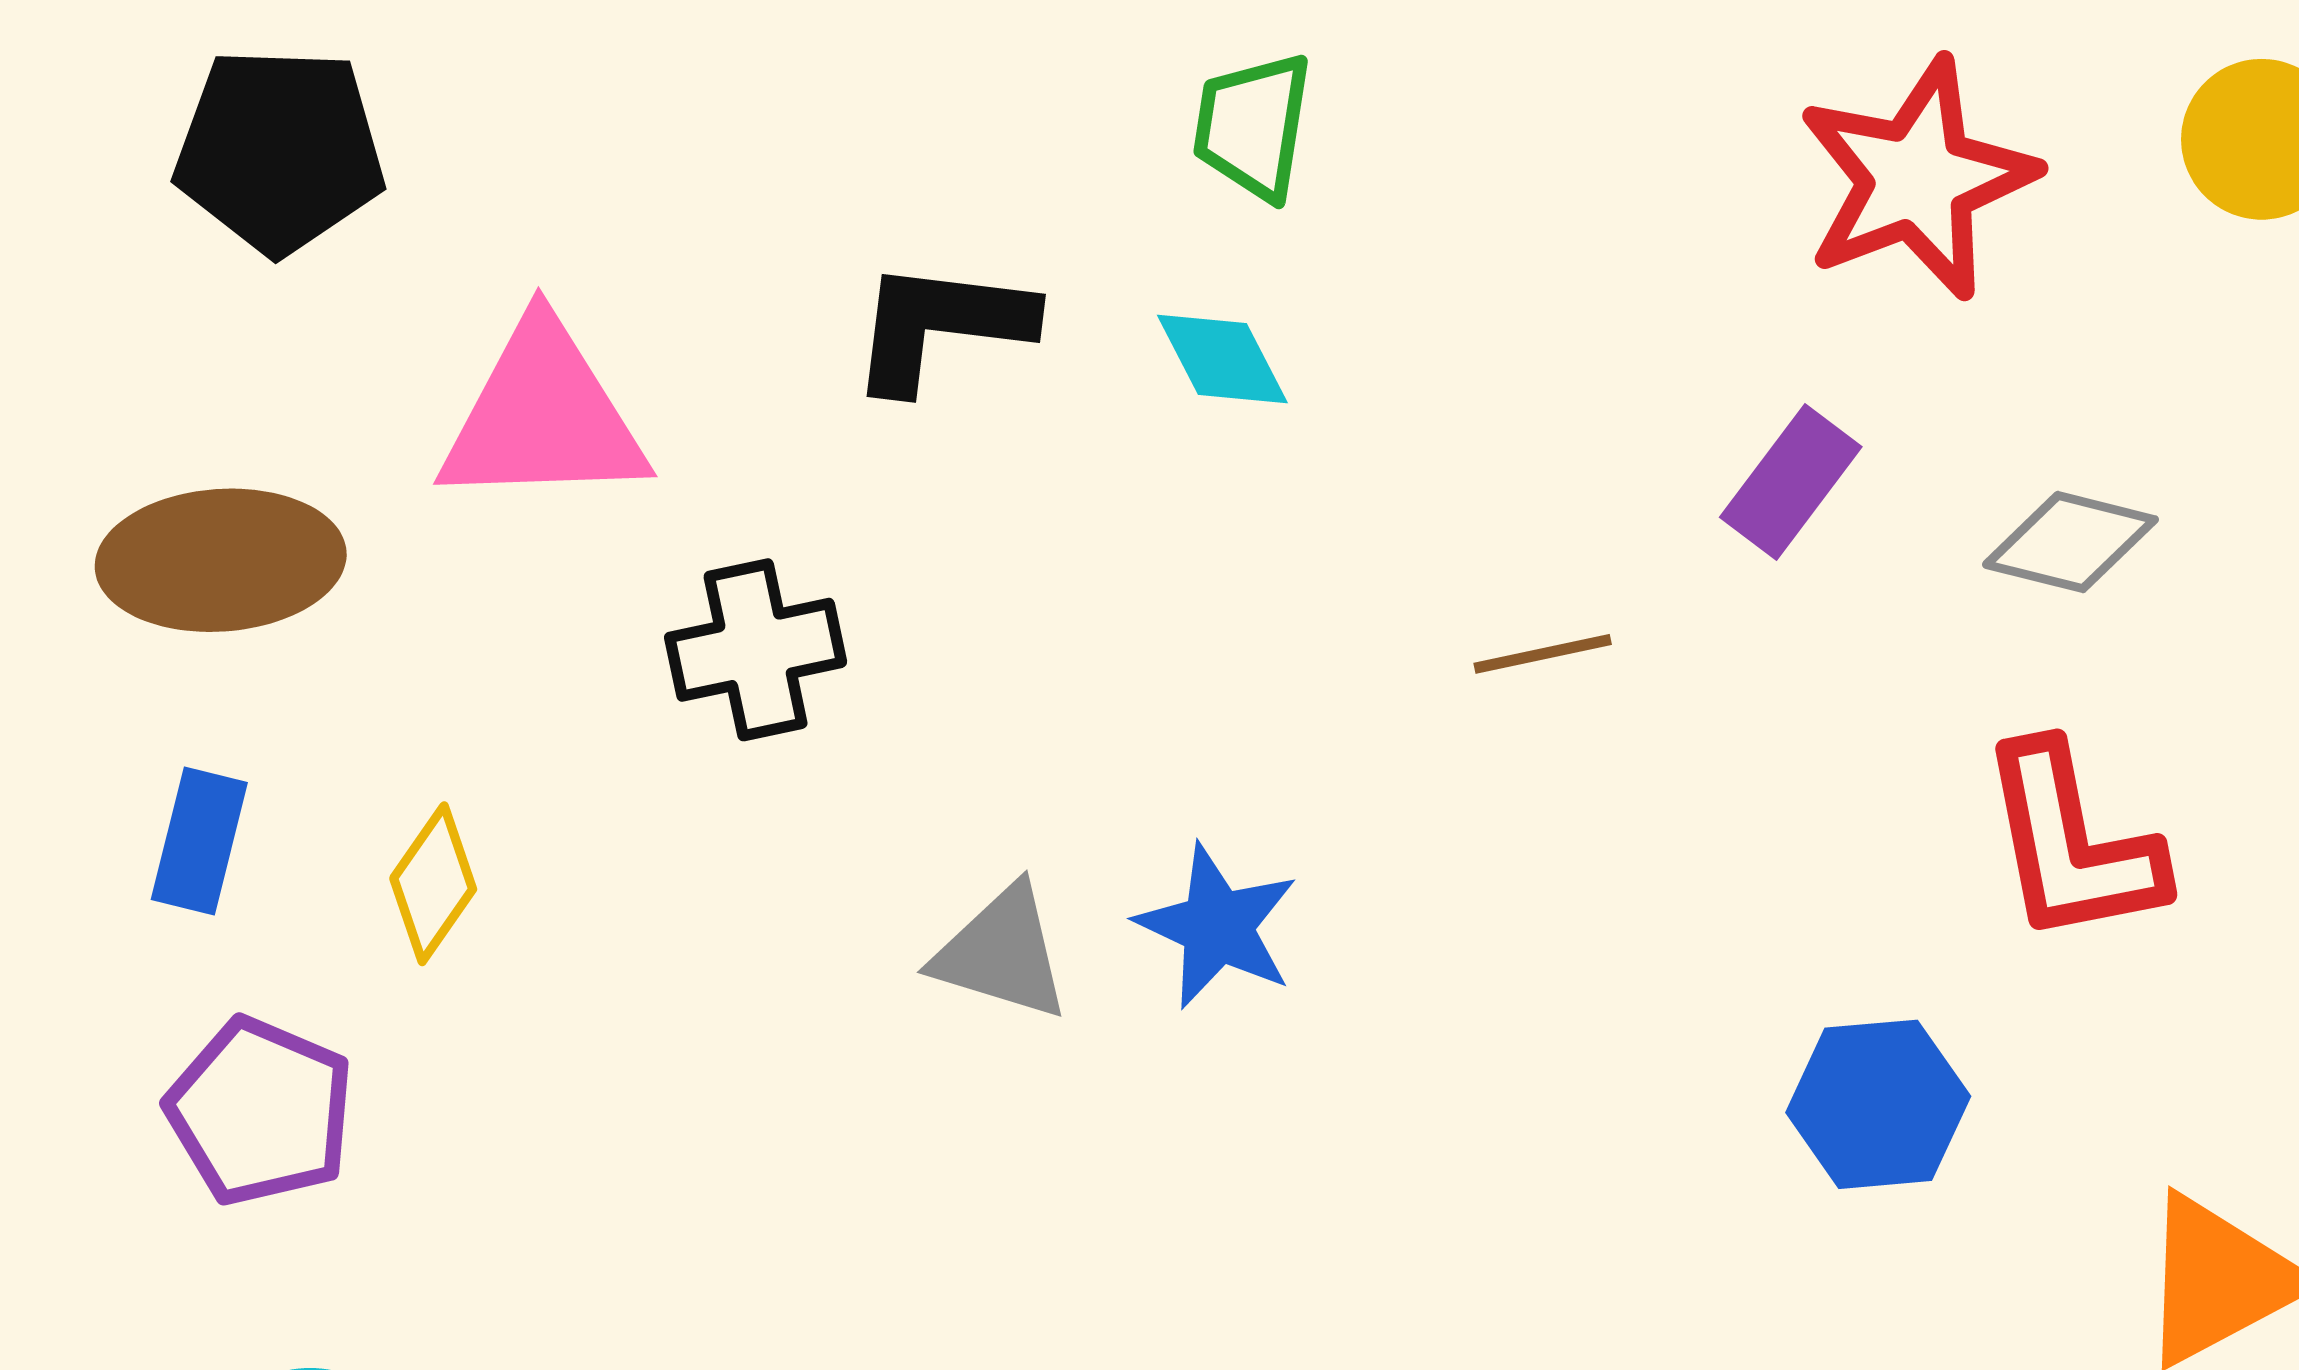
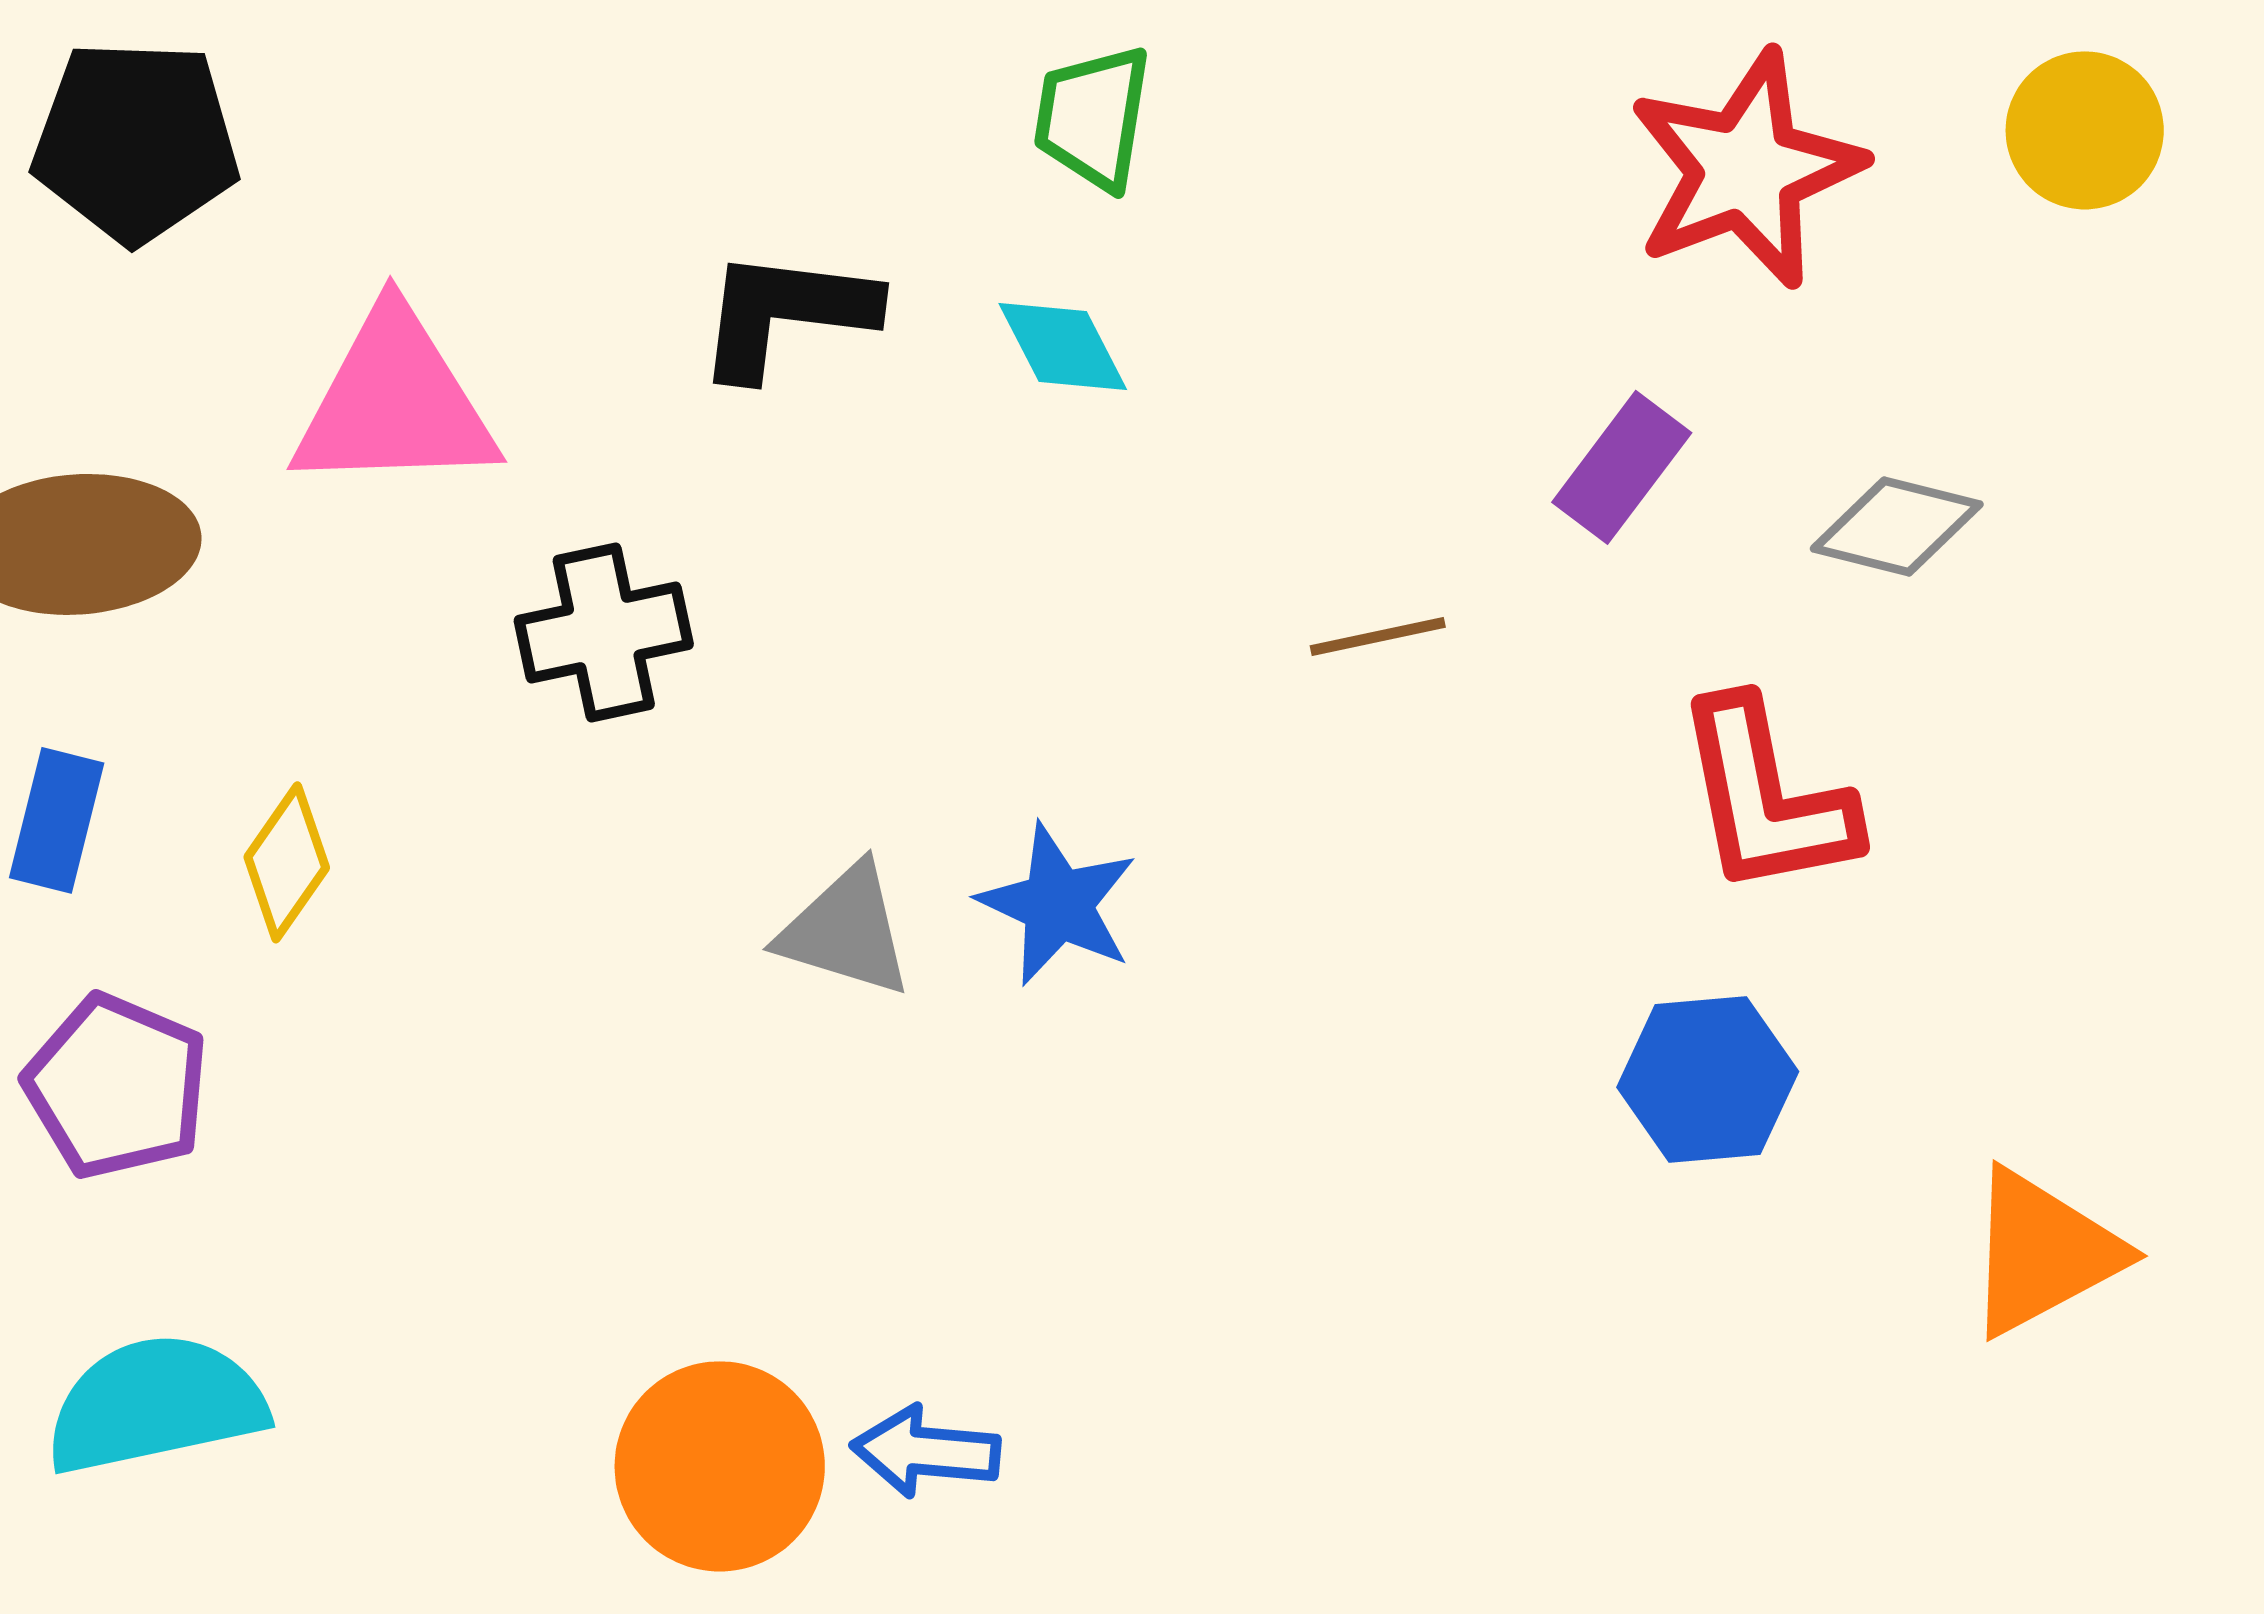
red L-shape: (2071, 844) -> (1766, 797), moved

